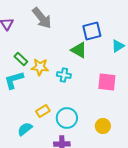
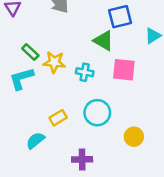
pink square: (107, 82) -> (124, 70), moved
cyan circle: (67, 118) -> (97, 113), moved

